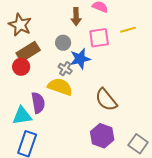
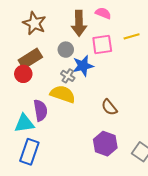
brown arrow: (76, 17) -> (79, 23), size x1.4
brown star: (20, 25) -> (34, 23), moved
brown semicircle: (106, 100) -> (109, 107), size x0.7

